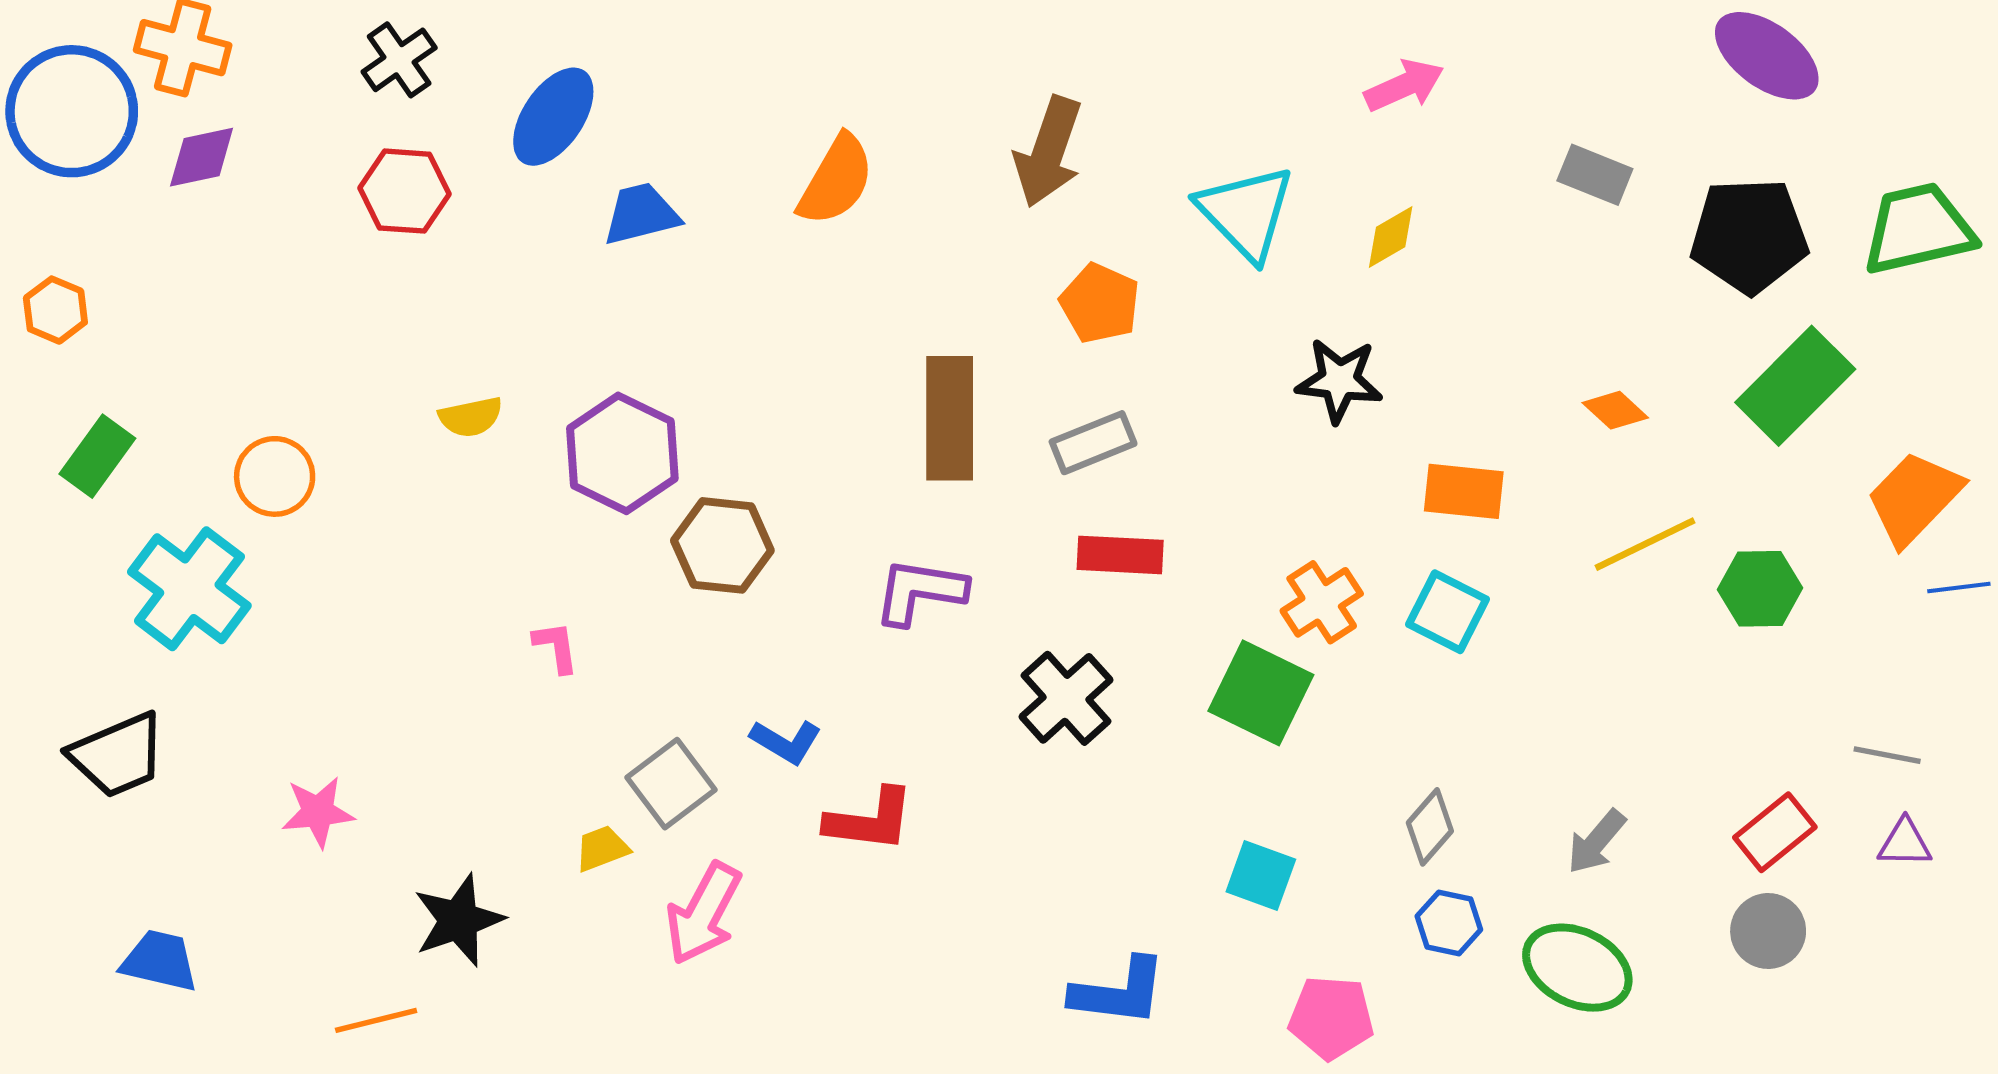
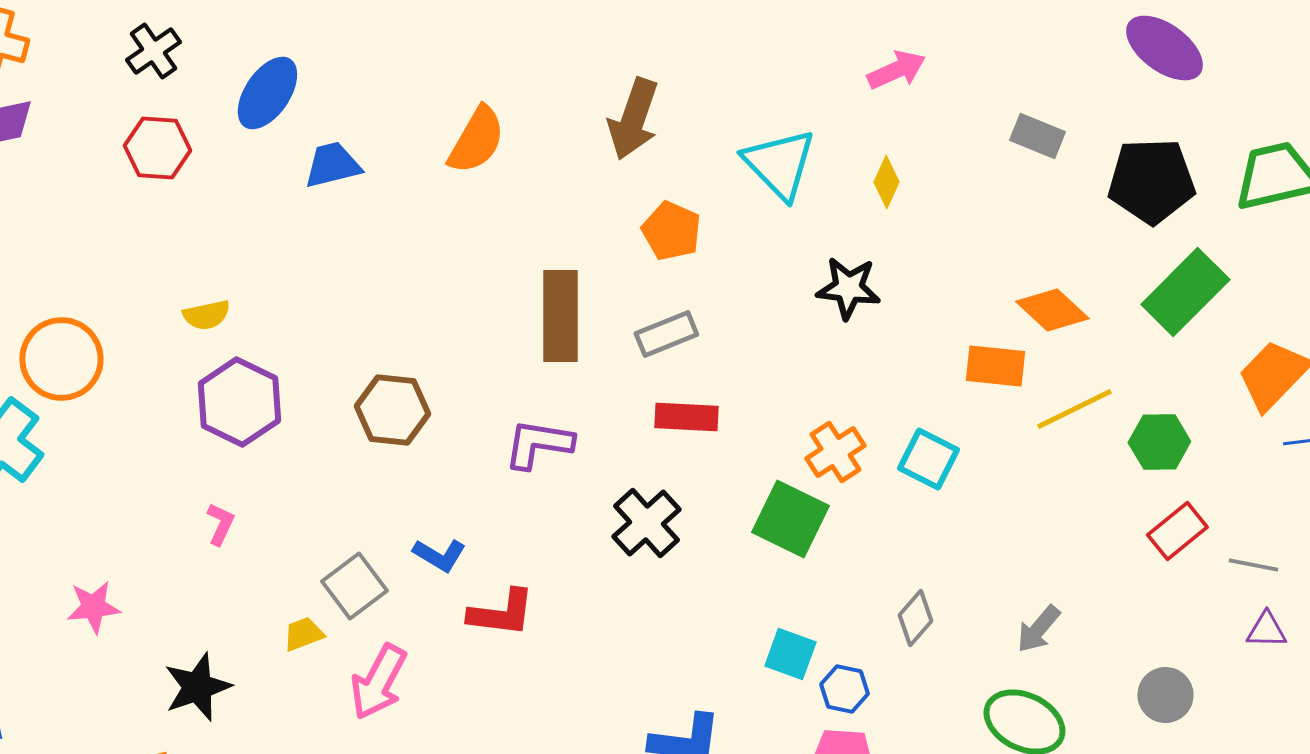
yellow diamond: (1391, 237) -> (886, 182), turned -36
orange diamond: (1615, 410) -> (1052, 310), size x1.5
purple hexagon: (622, 453) -> (239, 402), moved
orange circle: (275, 476) -> (61, 359), size x1.4
orange rectangle: (1464, 491) -> (995, 366), moved
pink L-shape: (556, 647) -> (220, 524), moved, turned 33
red rectangle: (1775, 832) -> (1177, 531), moved
blue hexagon: (1449, 923) -> (844, 689), moved

